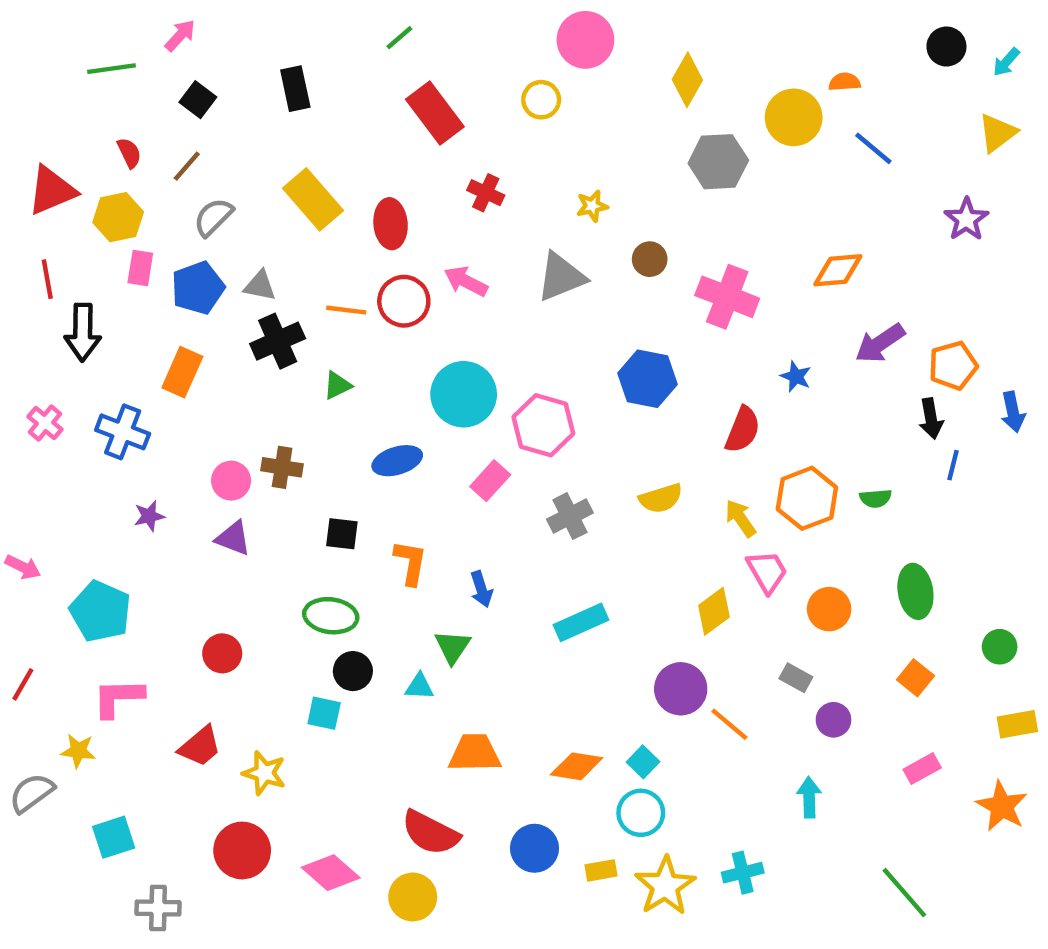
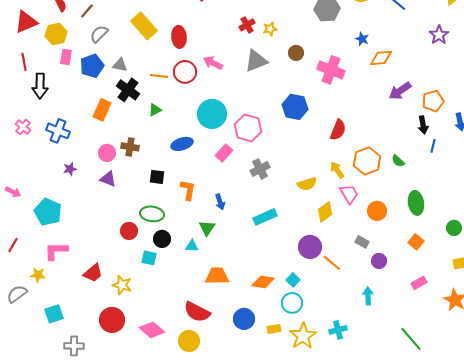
red cross: (486, 193) -> (247, 25), moved, turned 35
black cross: (278, 341) -> (128, 90), turned -30
orange rectangle: (182, 372) -> (102, 110), moved
blue star: (796, 377) -> (362, 39), moved
yellow semicircle: (661, 498) -> (307, 184), moved
green semicircle: (876, 498) -> (398, 161), turned 48
red circle: (222, 653) -> (129, 231), moved

